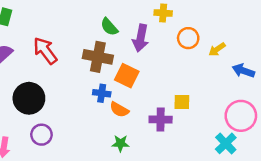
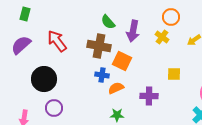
yellow cross: (163, 13) -> (162, 37), moved, turned 32
orange circle: (188, 38) -> (171, 17), moved
yellow square: (182, 102) -> (174, 74), moved
orange semicircle: (119, 110) -> (116, 88), turned 126

